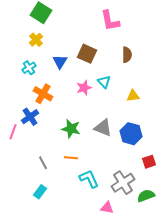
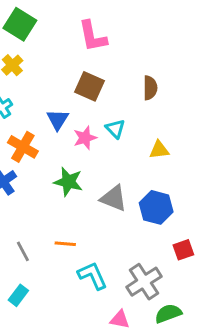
pink L-shape: (110, 21) -> (93, 36), moved
blue triangle: (60, 62) -> (58, 120), moved
green star: (71, 129) -> (68, 182), moved
green semicircle: (146, 196) -> (168, 313), moved

